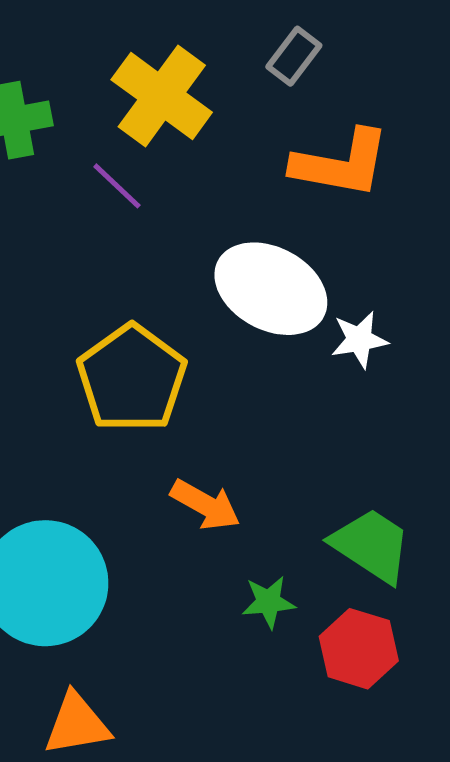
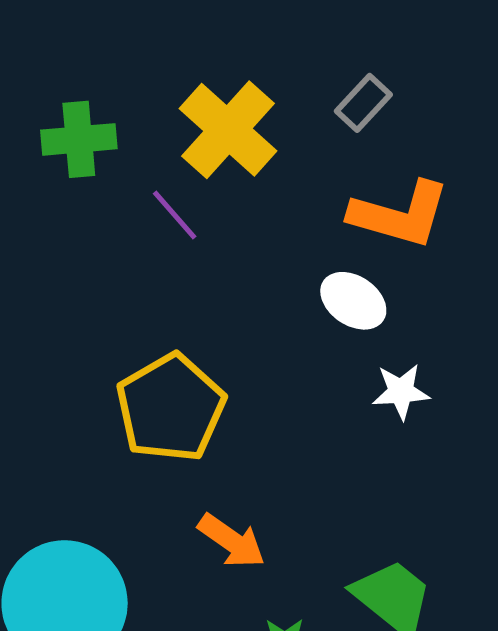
white ellipse: (271, 289) -> (353, 301), moved, size x0.6

